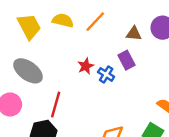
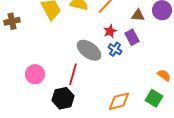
red star: (86, 66) -> (110, 31), moved
gray ellipse: (28, 71) -> (89, 50), moved

